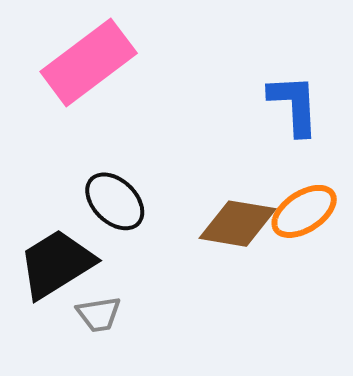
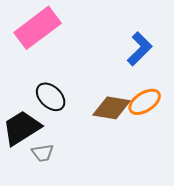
blue L-shape: (294, 105) -> (140, 49), turned 48

